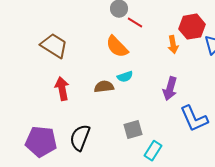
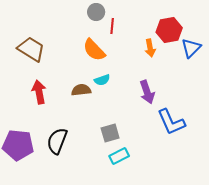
red line: (135, 23) -> (112, 26), turned 63
purple arrow: (170, 89) -> (147, 92), turned -35
cyan rectangle: (153, 151) -> (119, 156), moved, turned 30

